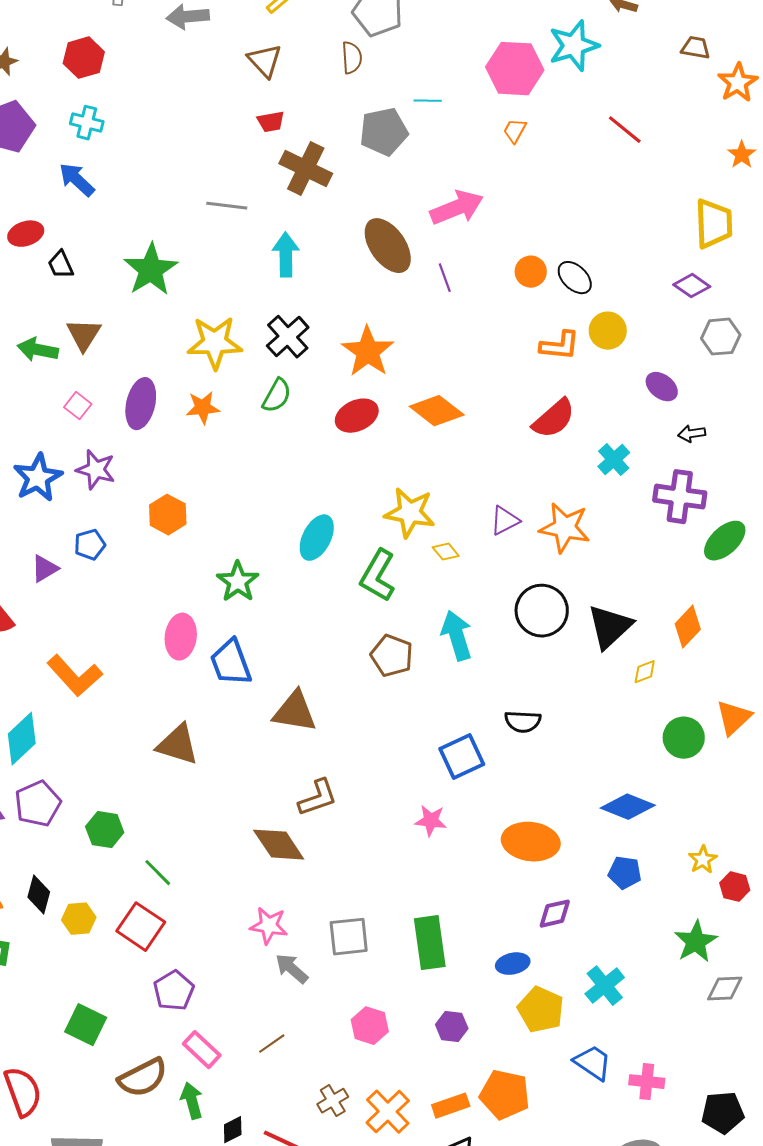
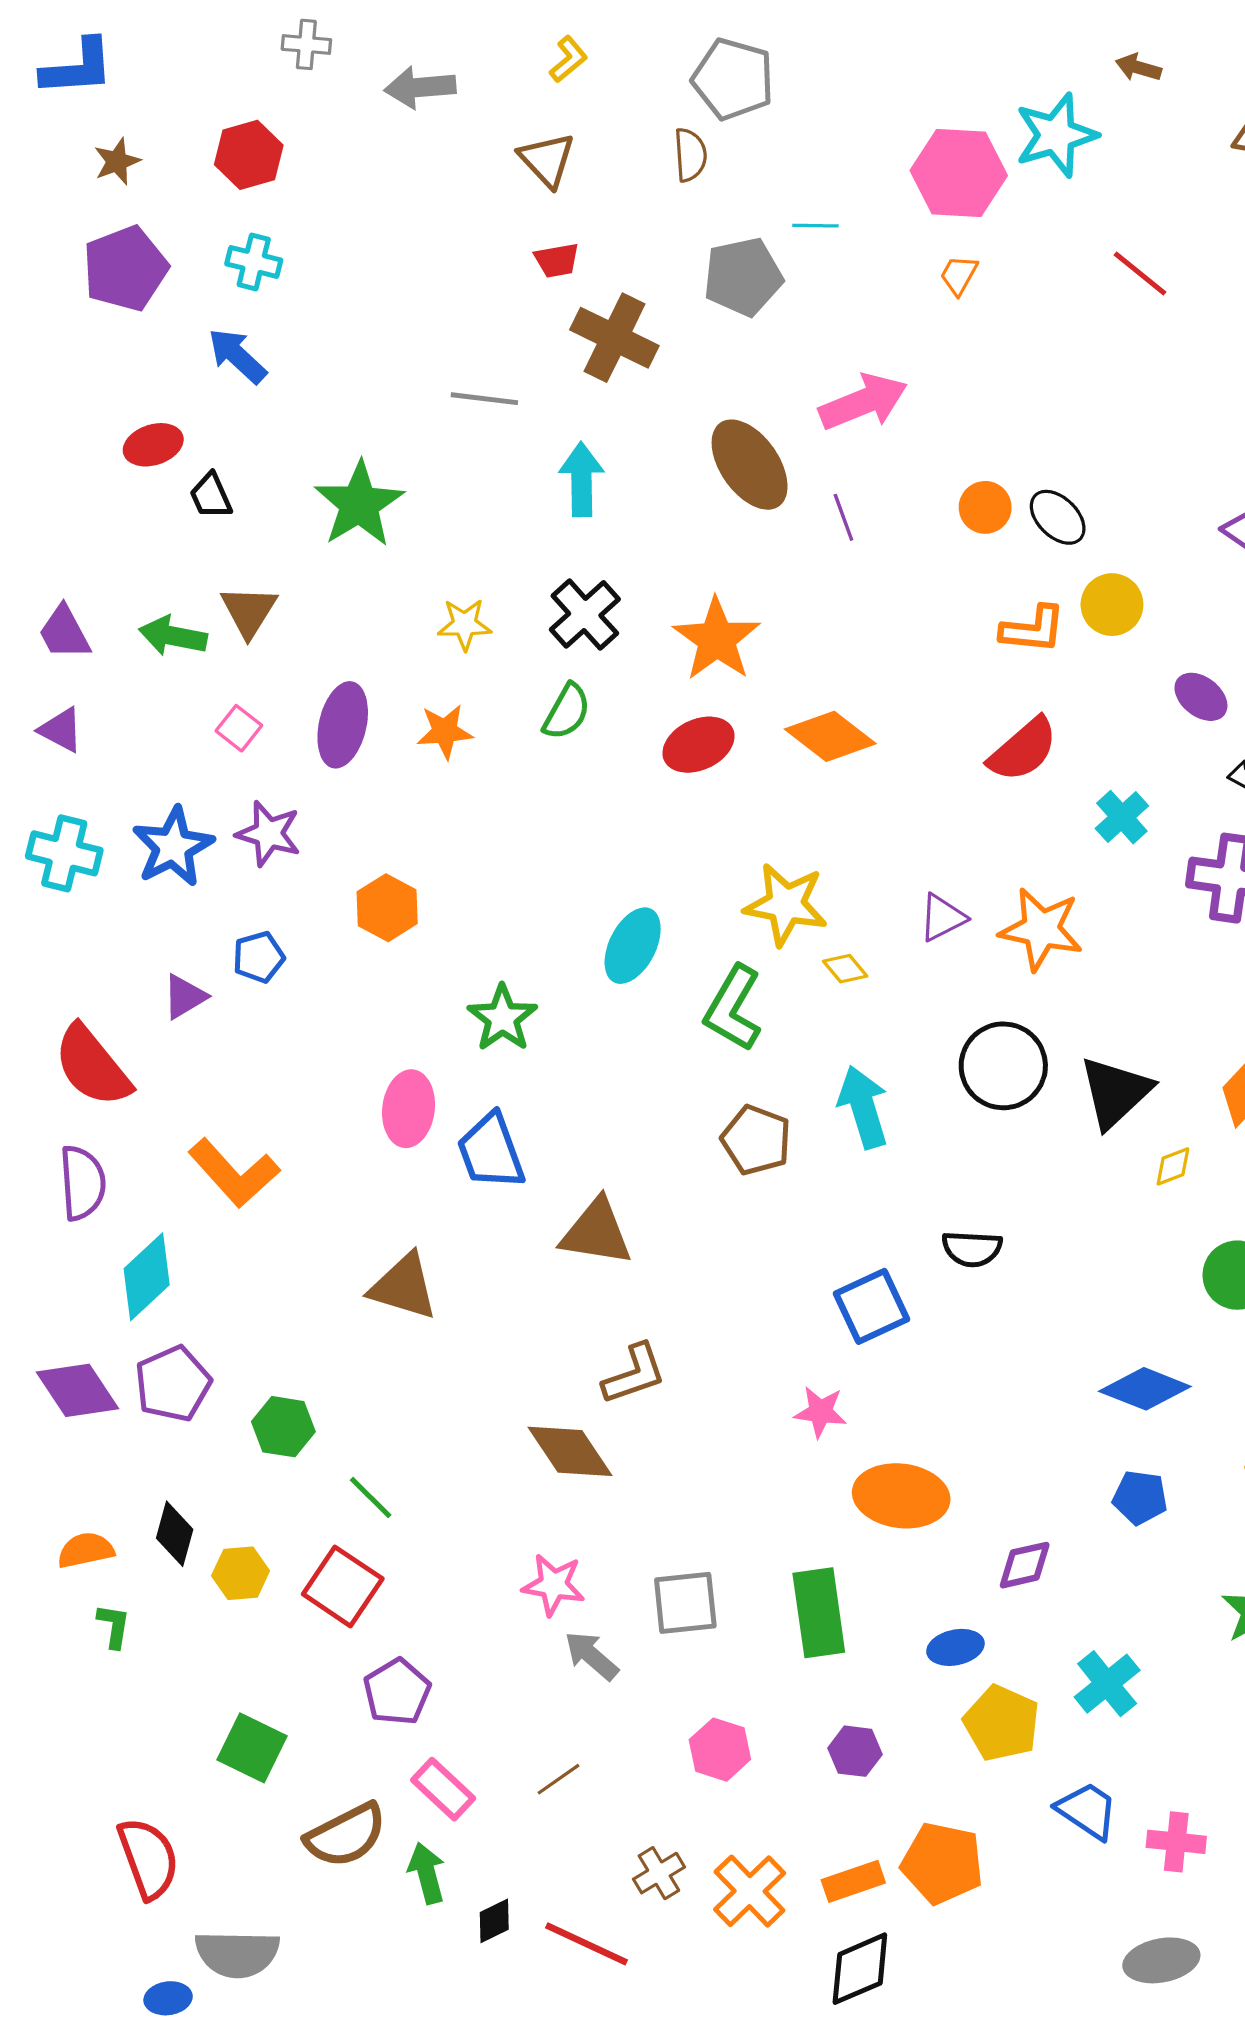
yellow star: (215, 343) -> (465, 624), size x0.6
orange ellipse: (531, 842) -> (901, 1496), moved

